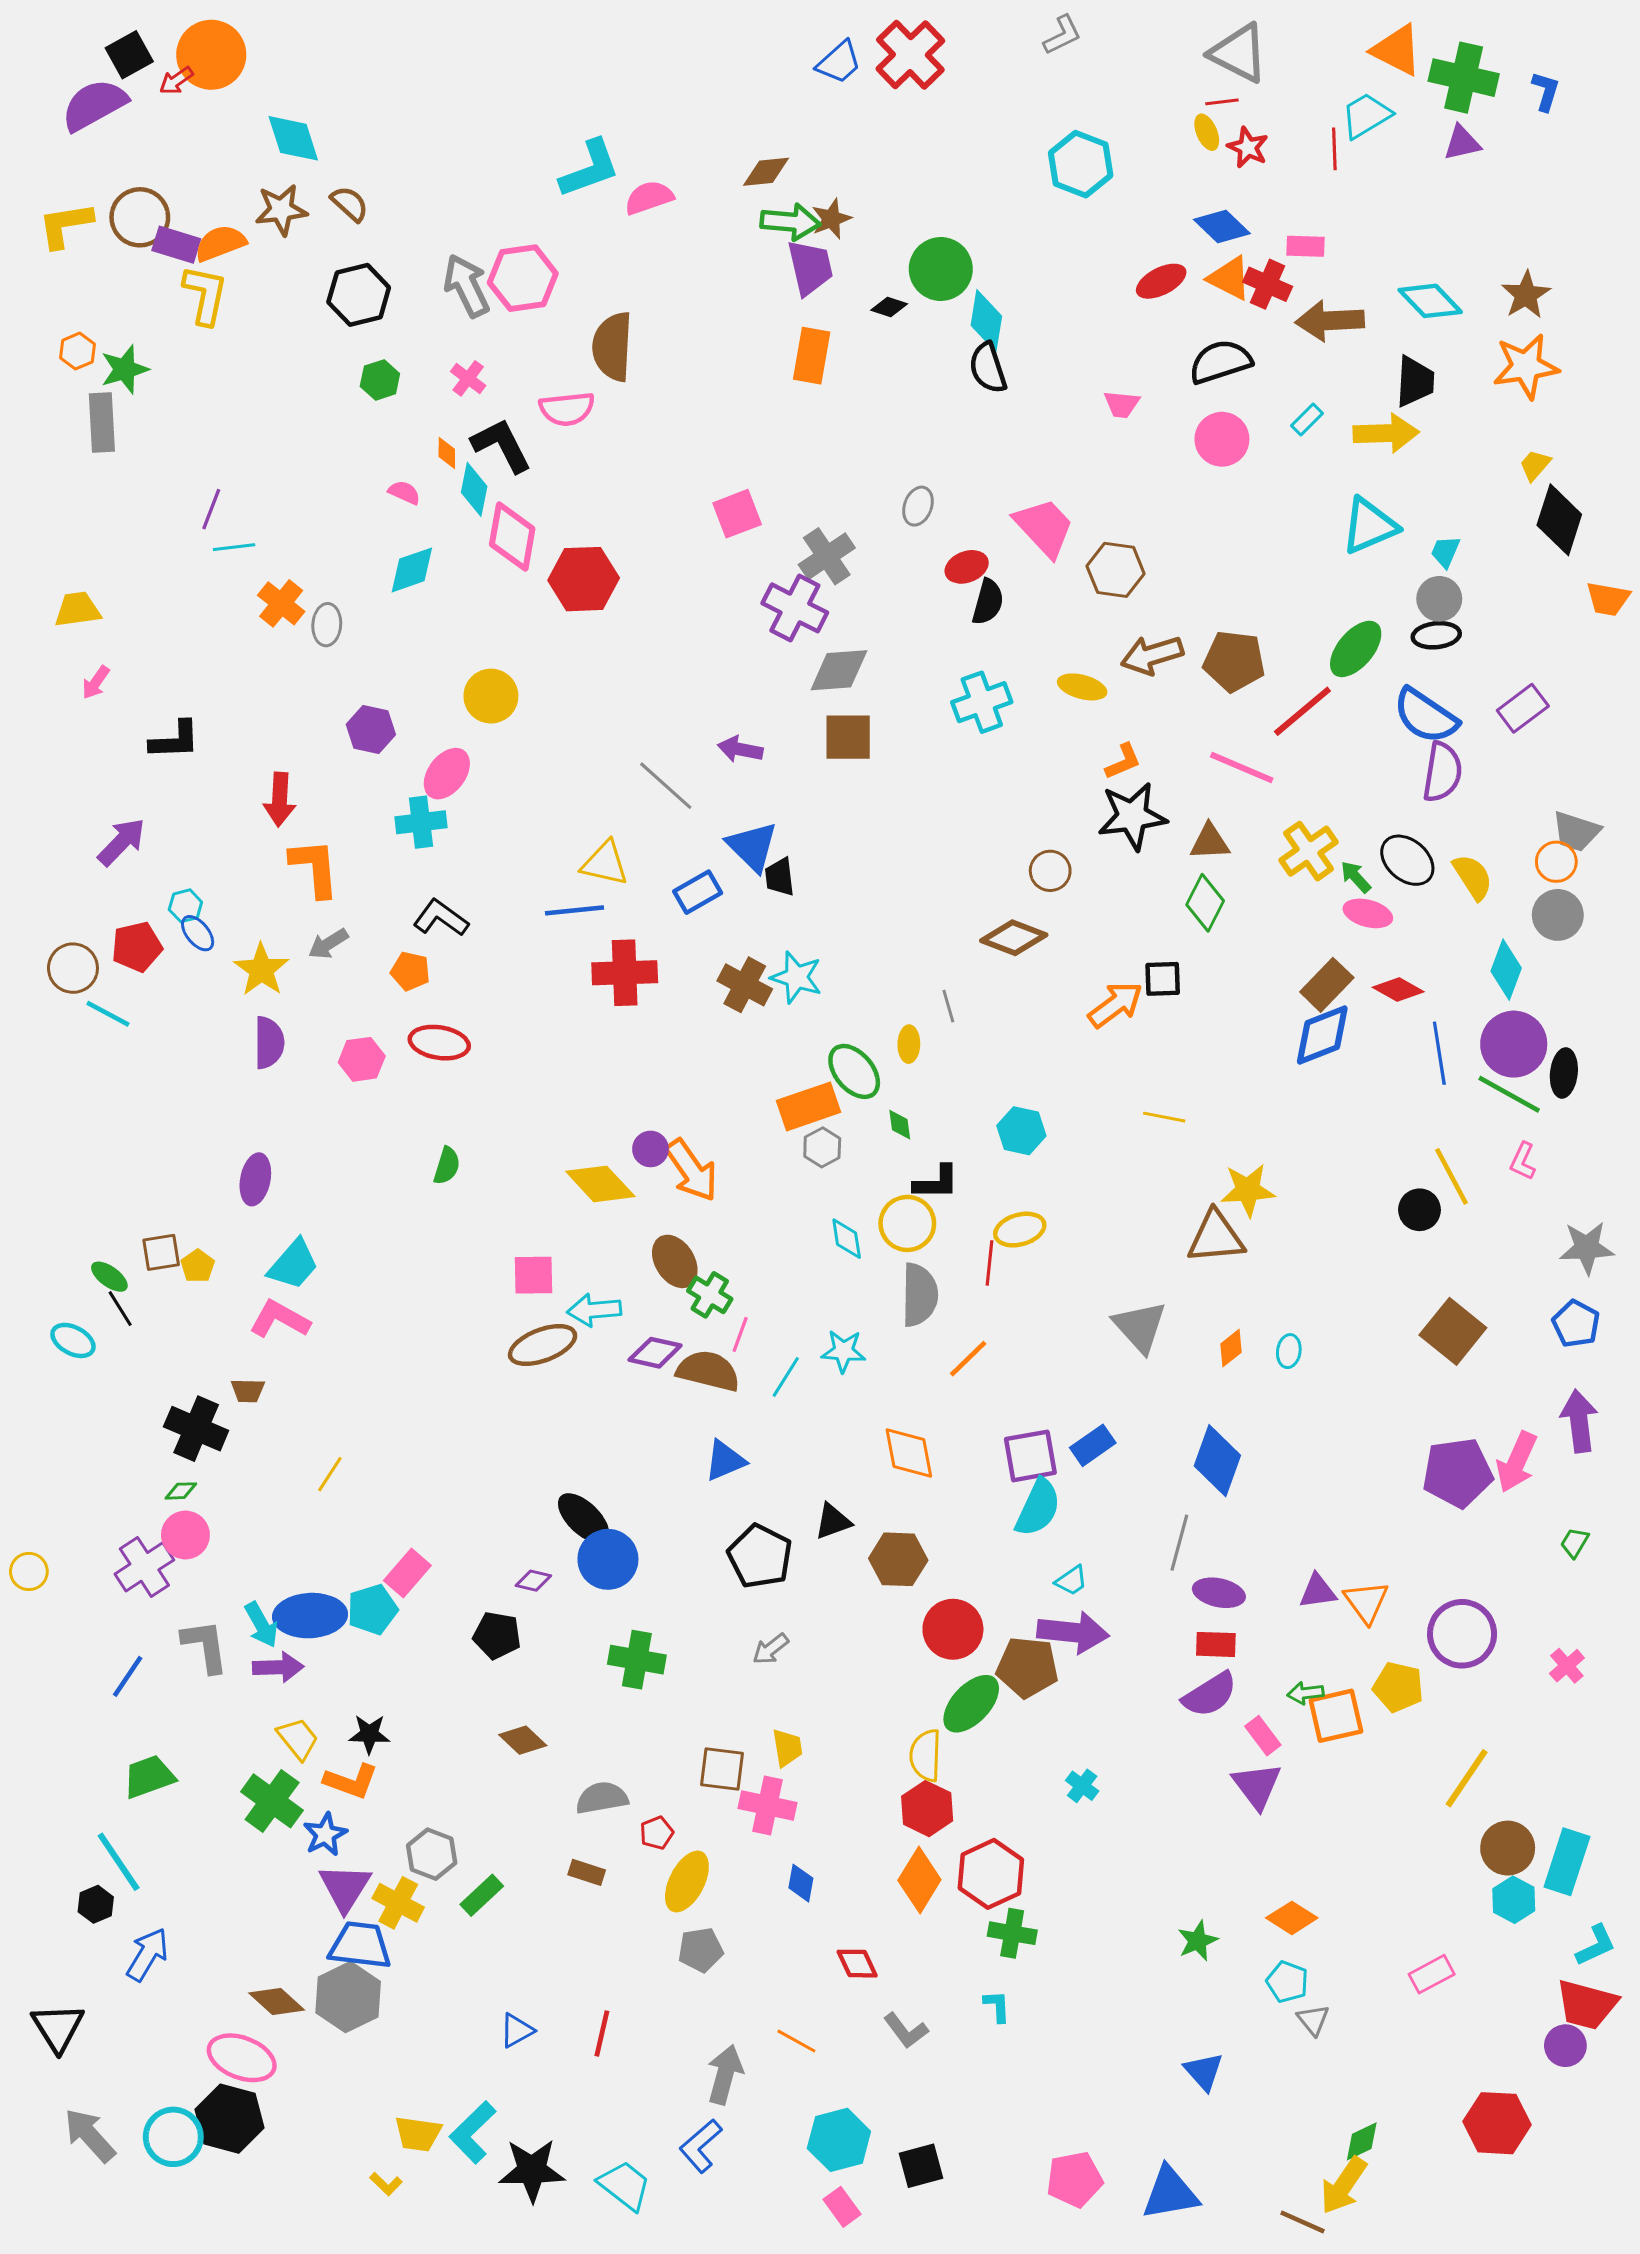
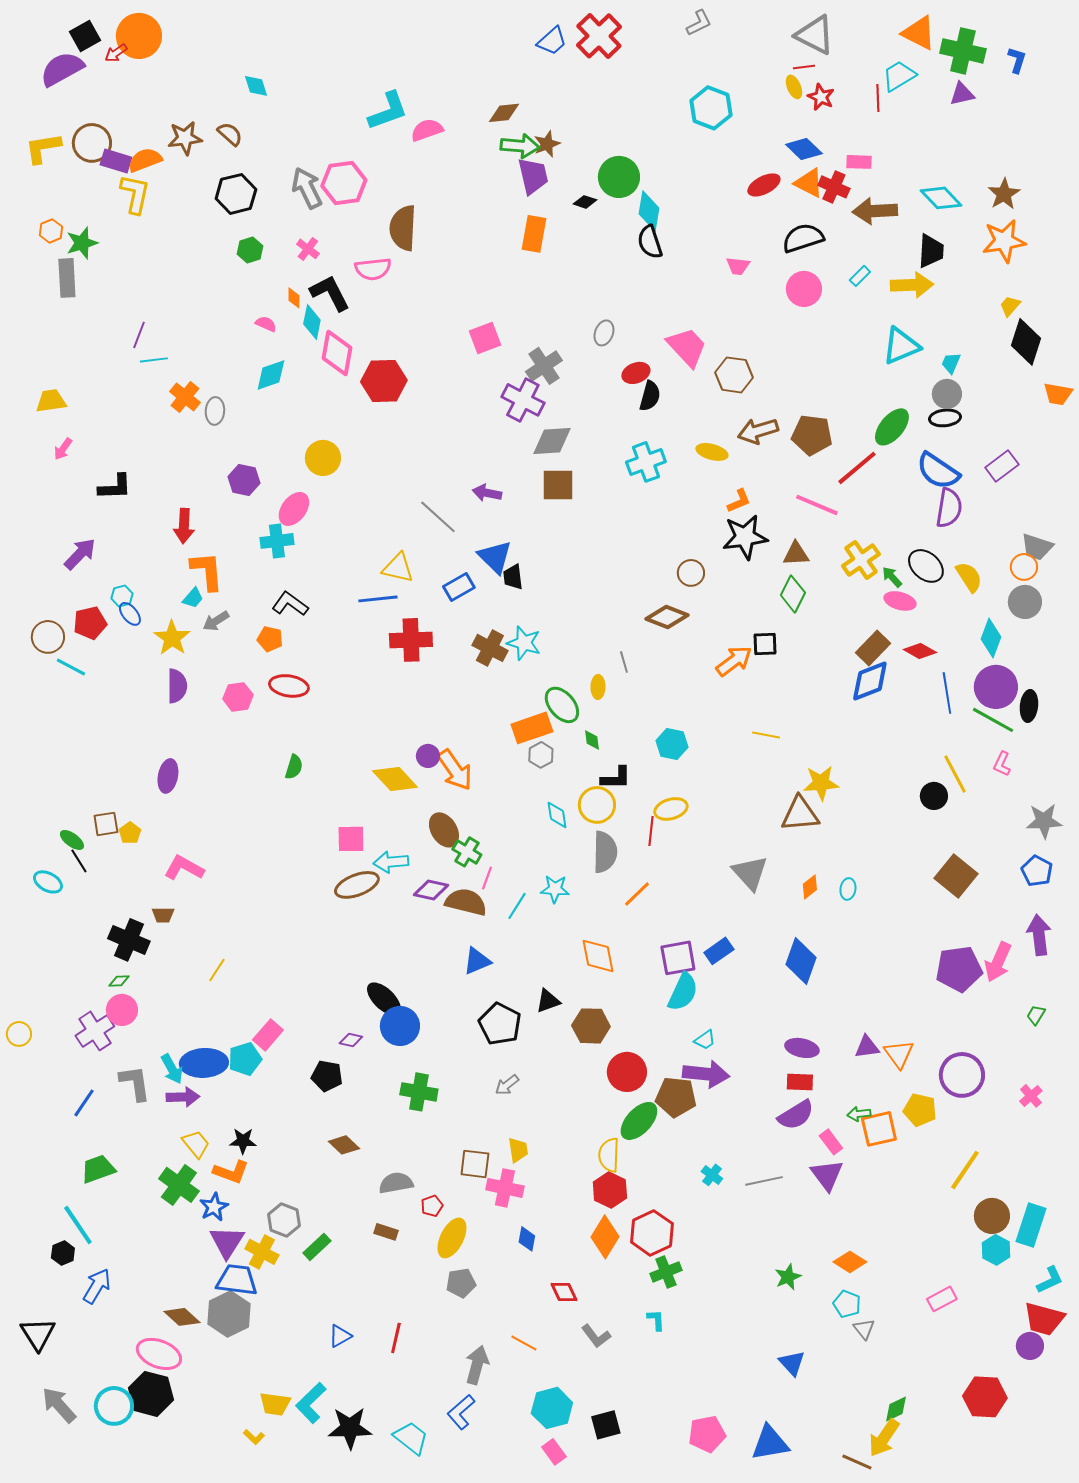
cyan diamond: (293, 138) -> (256, 86), moved, size x0.7
cyan trapezoid: (293, 1264) -> (193, 598), moved, size x0.6
gray line: (1179, 1543) -> (764, 1181), moved, turned 63
green cross: (1012, 1933) -> (666, 1272), turned -32

